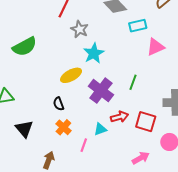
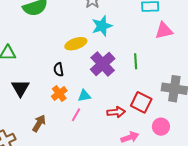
green line: (133, 82) -> (136, 61), turned -35
red arrow: (120, 117) -> (116, 112), moved
cyan triangle: (100, 129) -> (84, 96), moved

